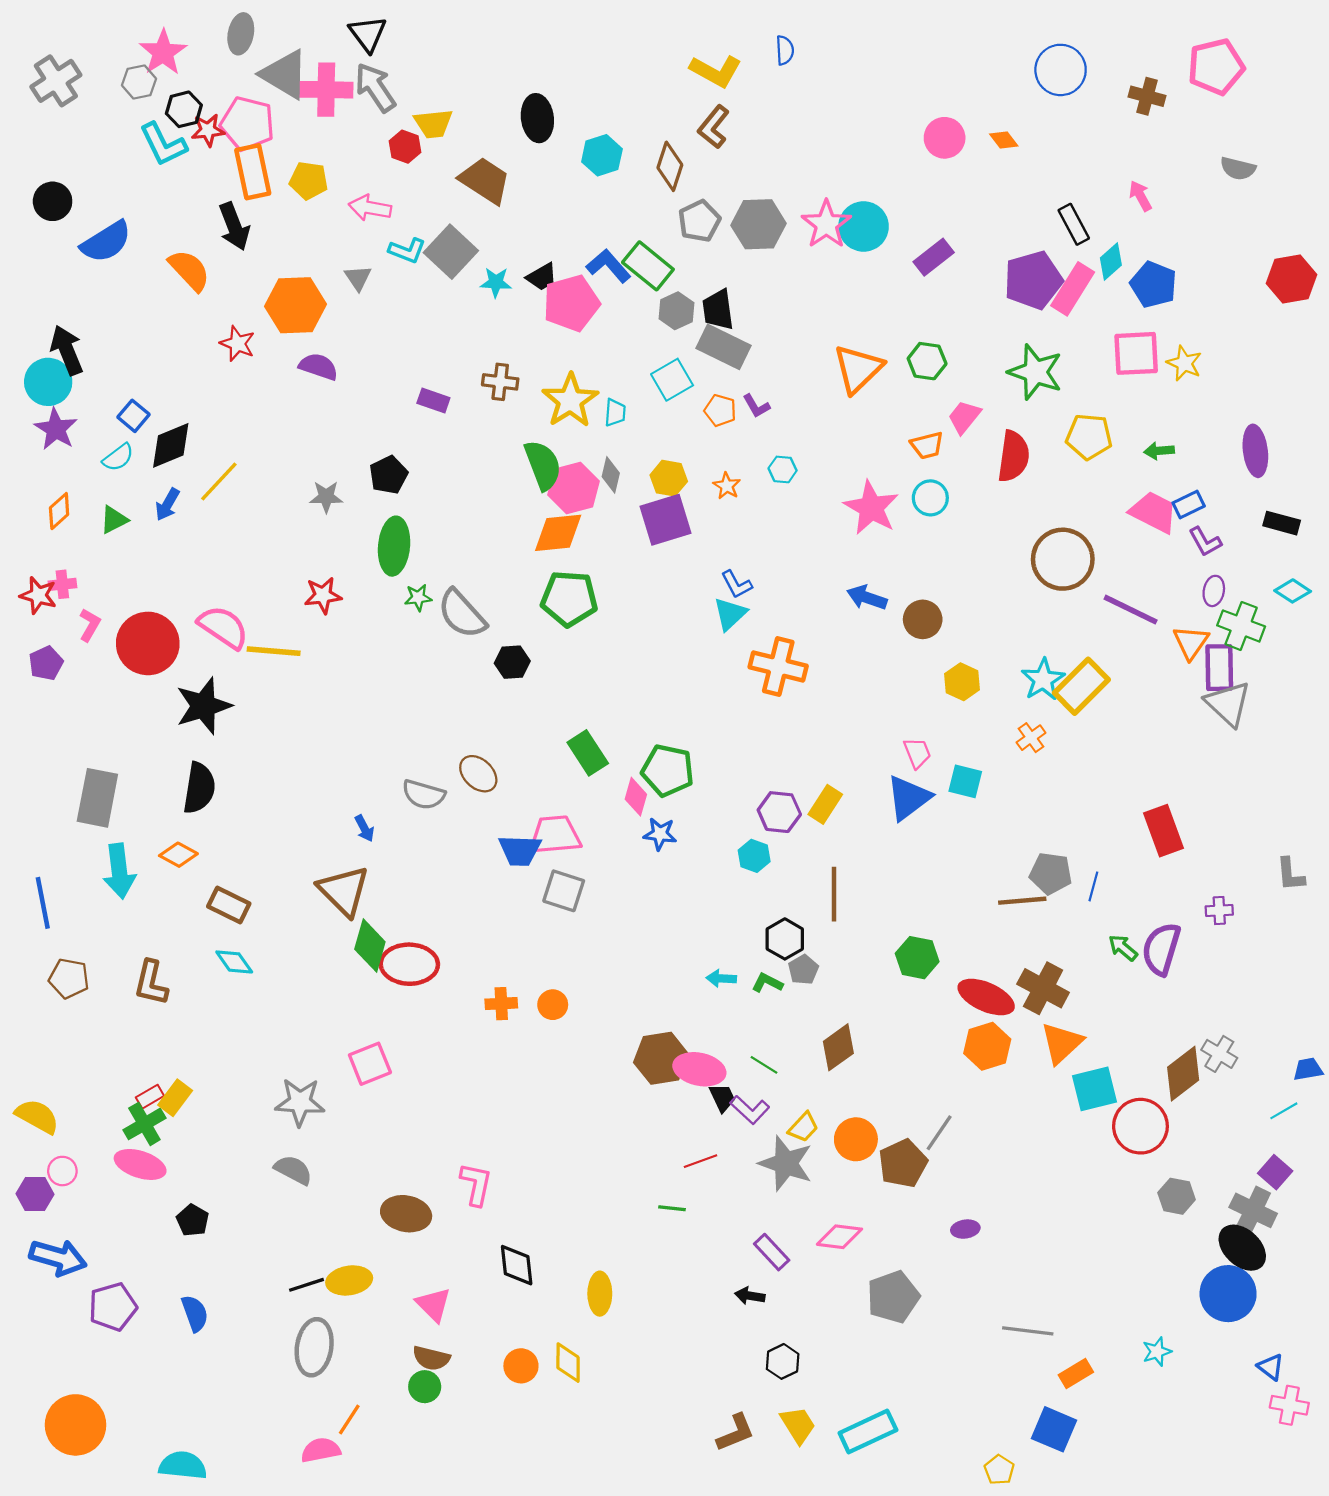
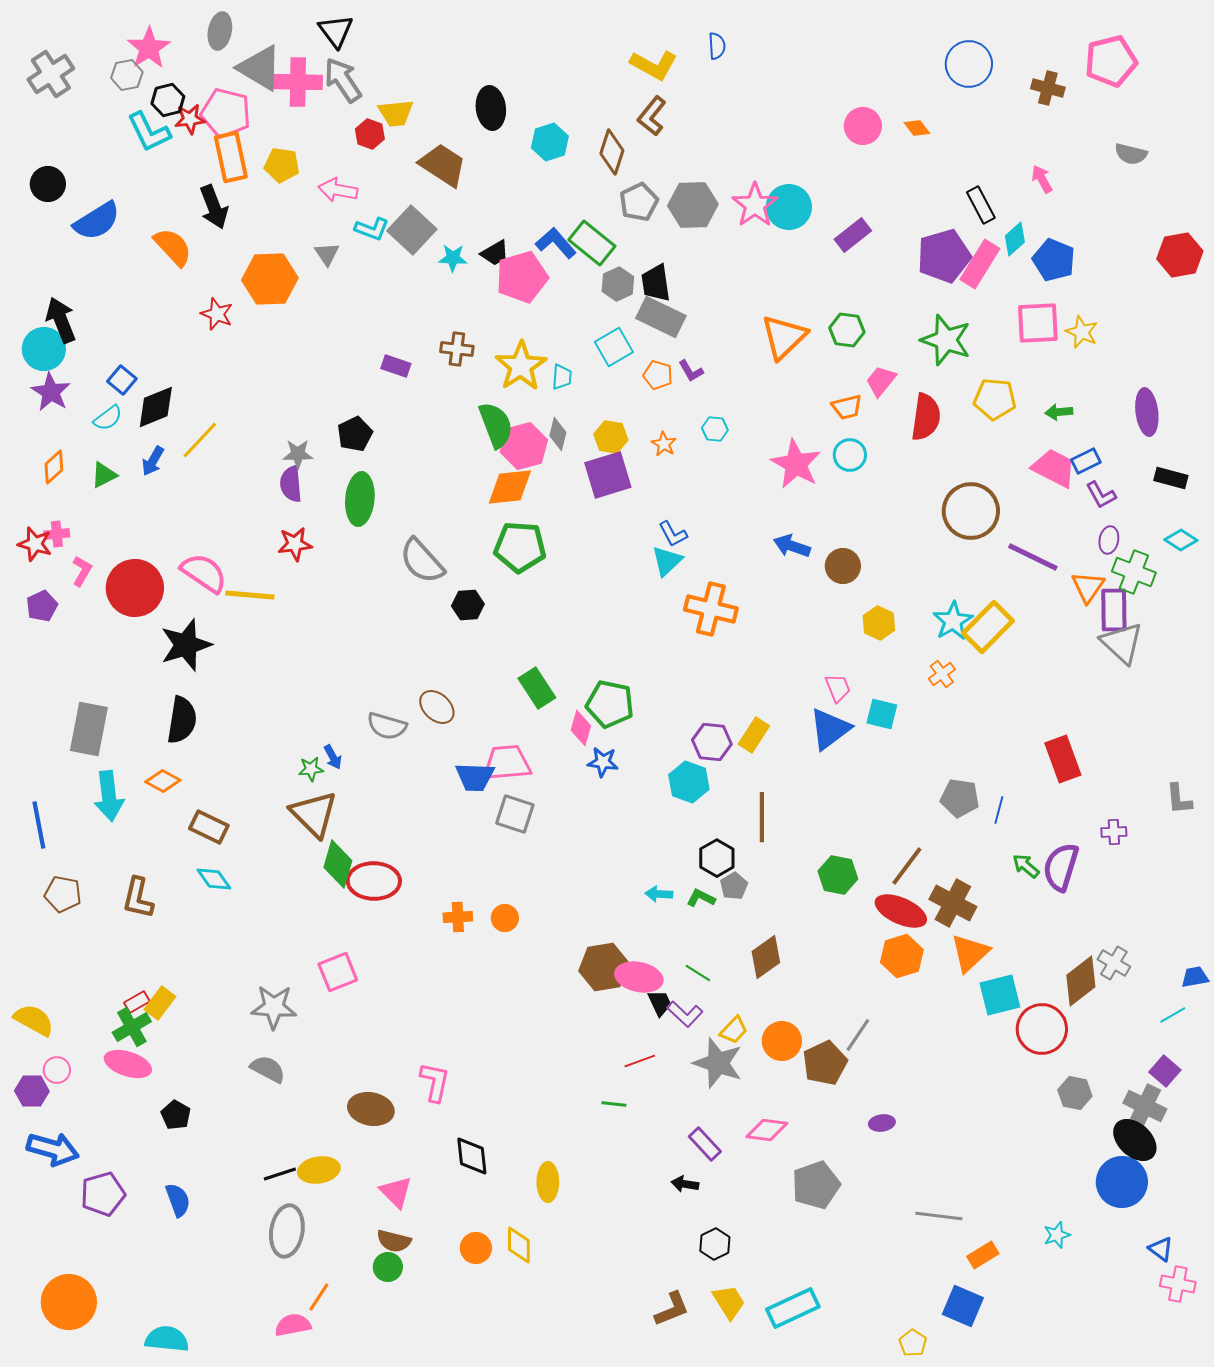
purple semicircle: (318, 367) -> (291, 484), moved, turned -114
green star: (418, 598) -> (311, 769), moved
cyan hexagon: (754, 856) -> (689, 782), size x1.4
brown line: (1022, 901) -> (907, 866), moved, turned -48

